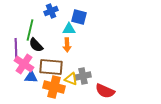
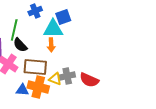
blue square: (79, 17) -> (63, 17), turned -35
cyan triangle: (69, 29) -> (53, 29), size x1.5
blue triangle: (31, 77) -> (22, 90), moved
red semicircle: (105, 91) -> (89, 80), moved

